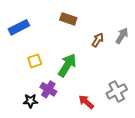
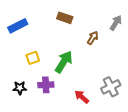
gray arrow: (122, 36) -> (116, 23), moved
purple cross: (48, 89) -> (46, 85), turned -35
black star: (30, 101) -> (20, 88), moved

